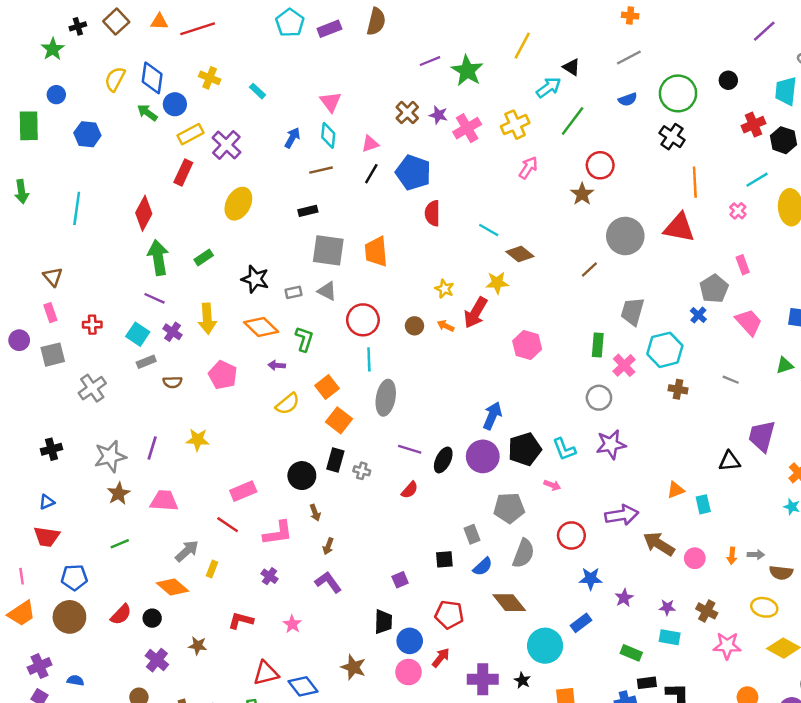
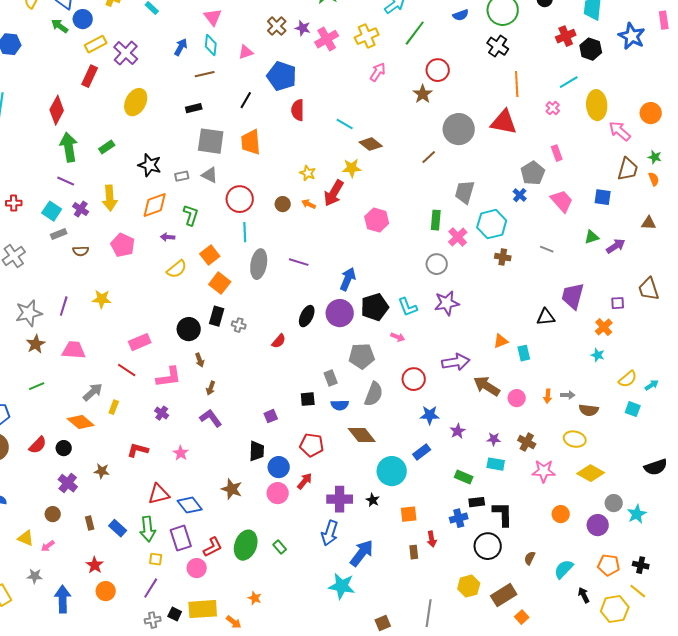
black line: (371, 174) -> (246, 100), moved
orange diamond: (261, 327) -> (155, 205), turned -64
purple line: (410, 449) -> (299, 262), moved
blue semicircle: (483, 567) -> (340, 405), turned 42

